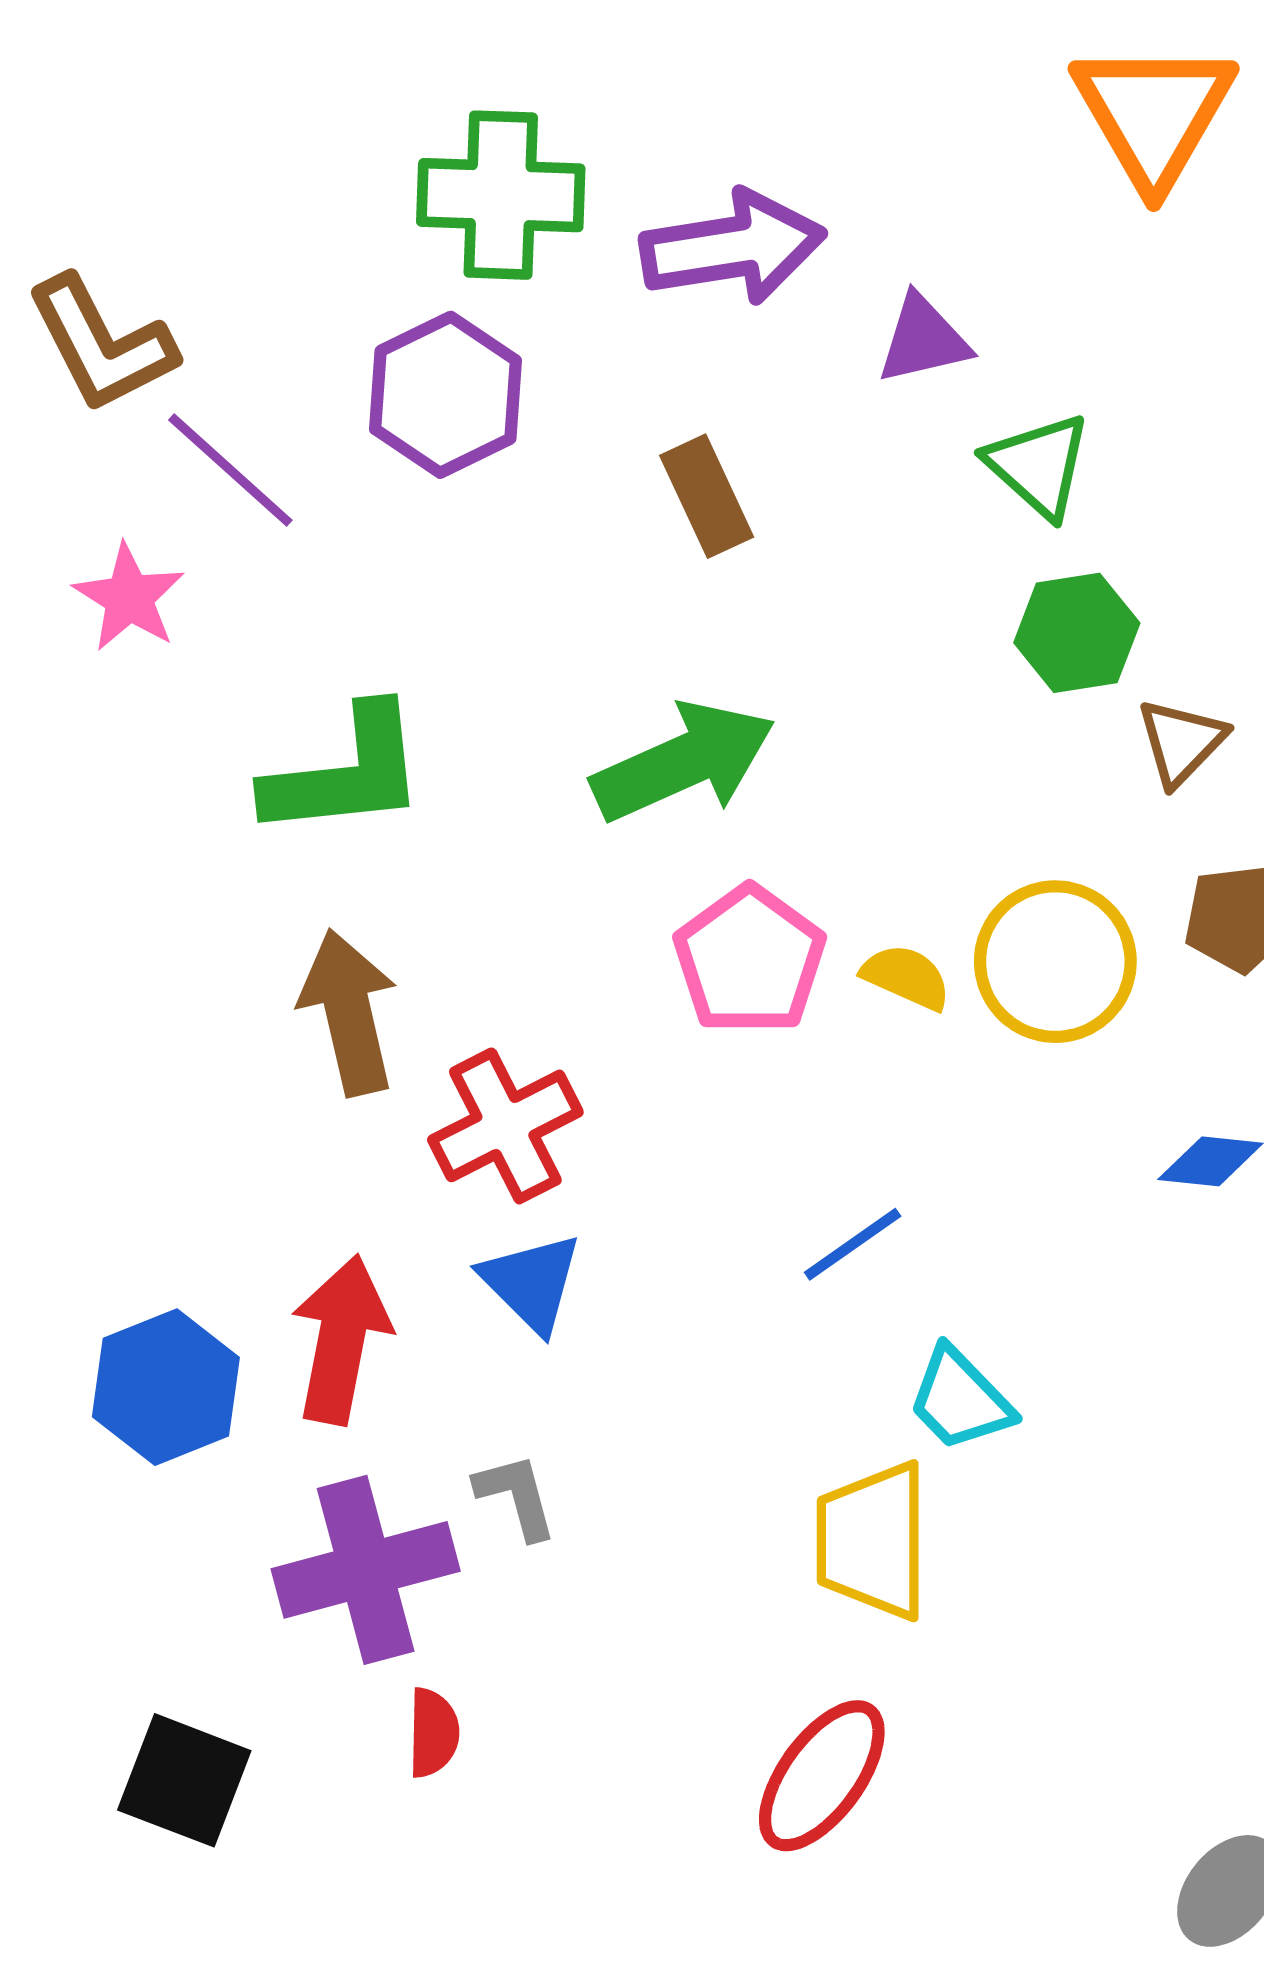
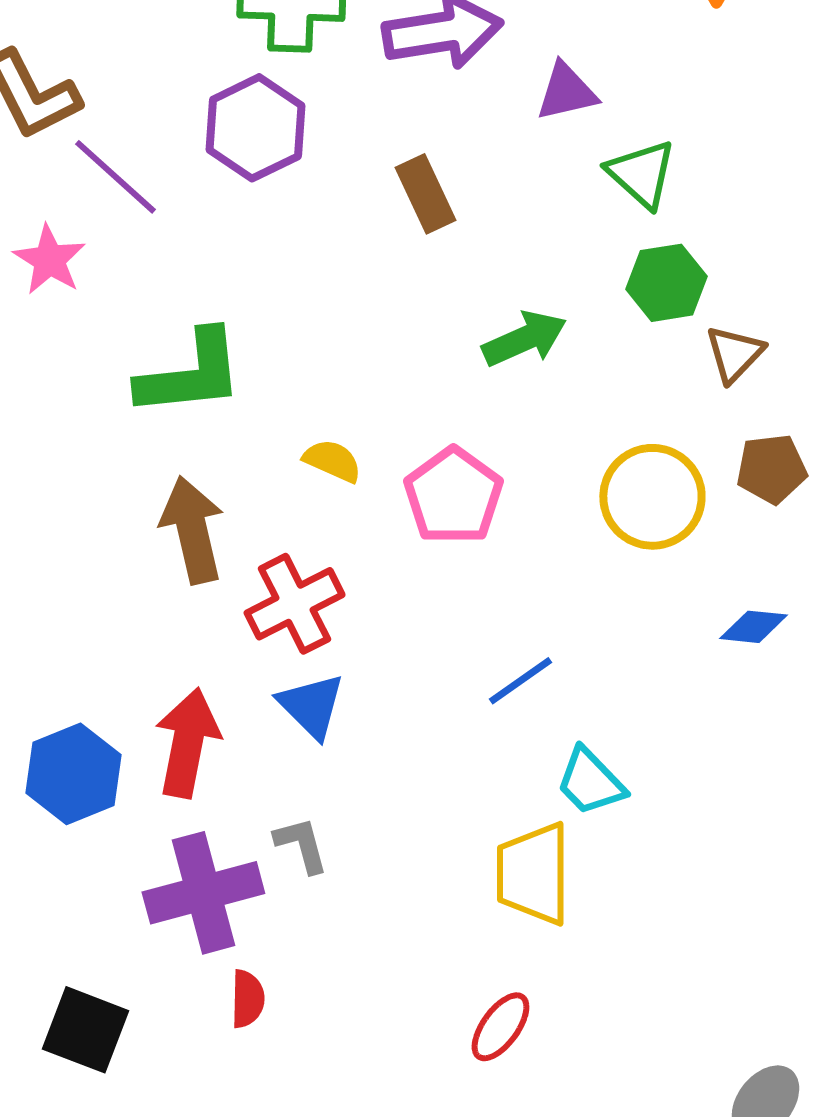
green arrow: (684, 762) -> (524, 339), moved, size x0.7
yellow semicircle: (906, 977) -> (332, 461), moved
red ellipse: (822, 1776) -> (500, 1027), size x0.7

